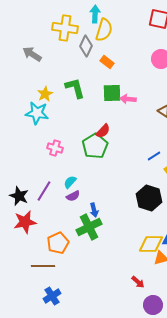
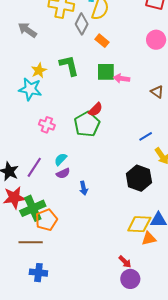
green cross: (89, 227) -> (33, 208), moved
blue cross: (52, 296) -> (38, 273), turned 36
purple circle: (153, 305) -> (130, 279), moved

